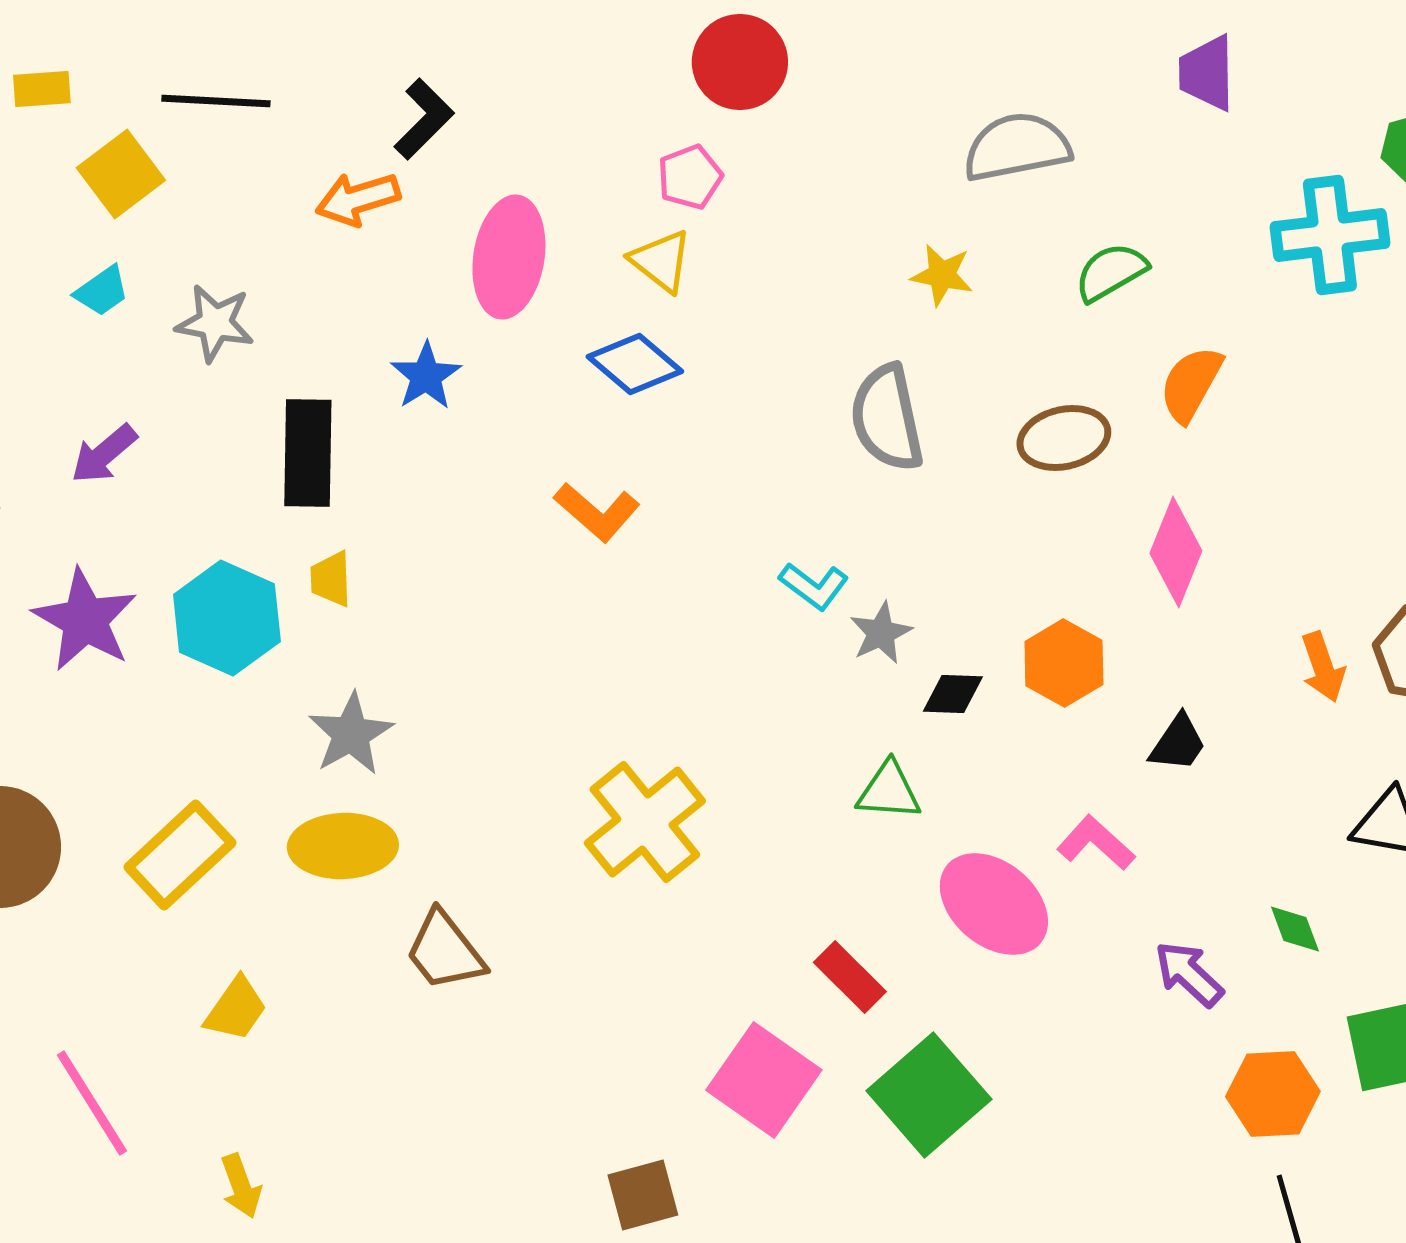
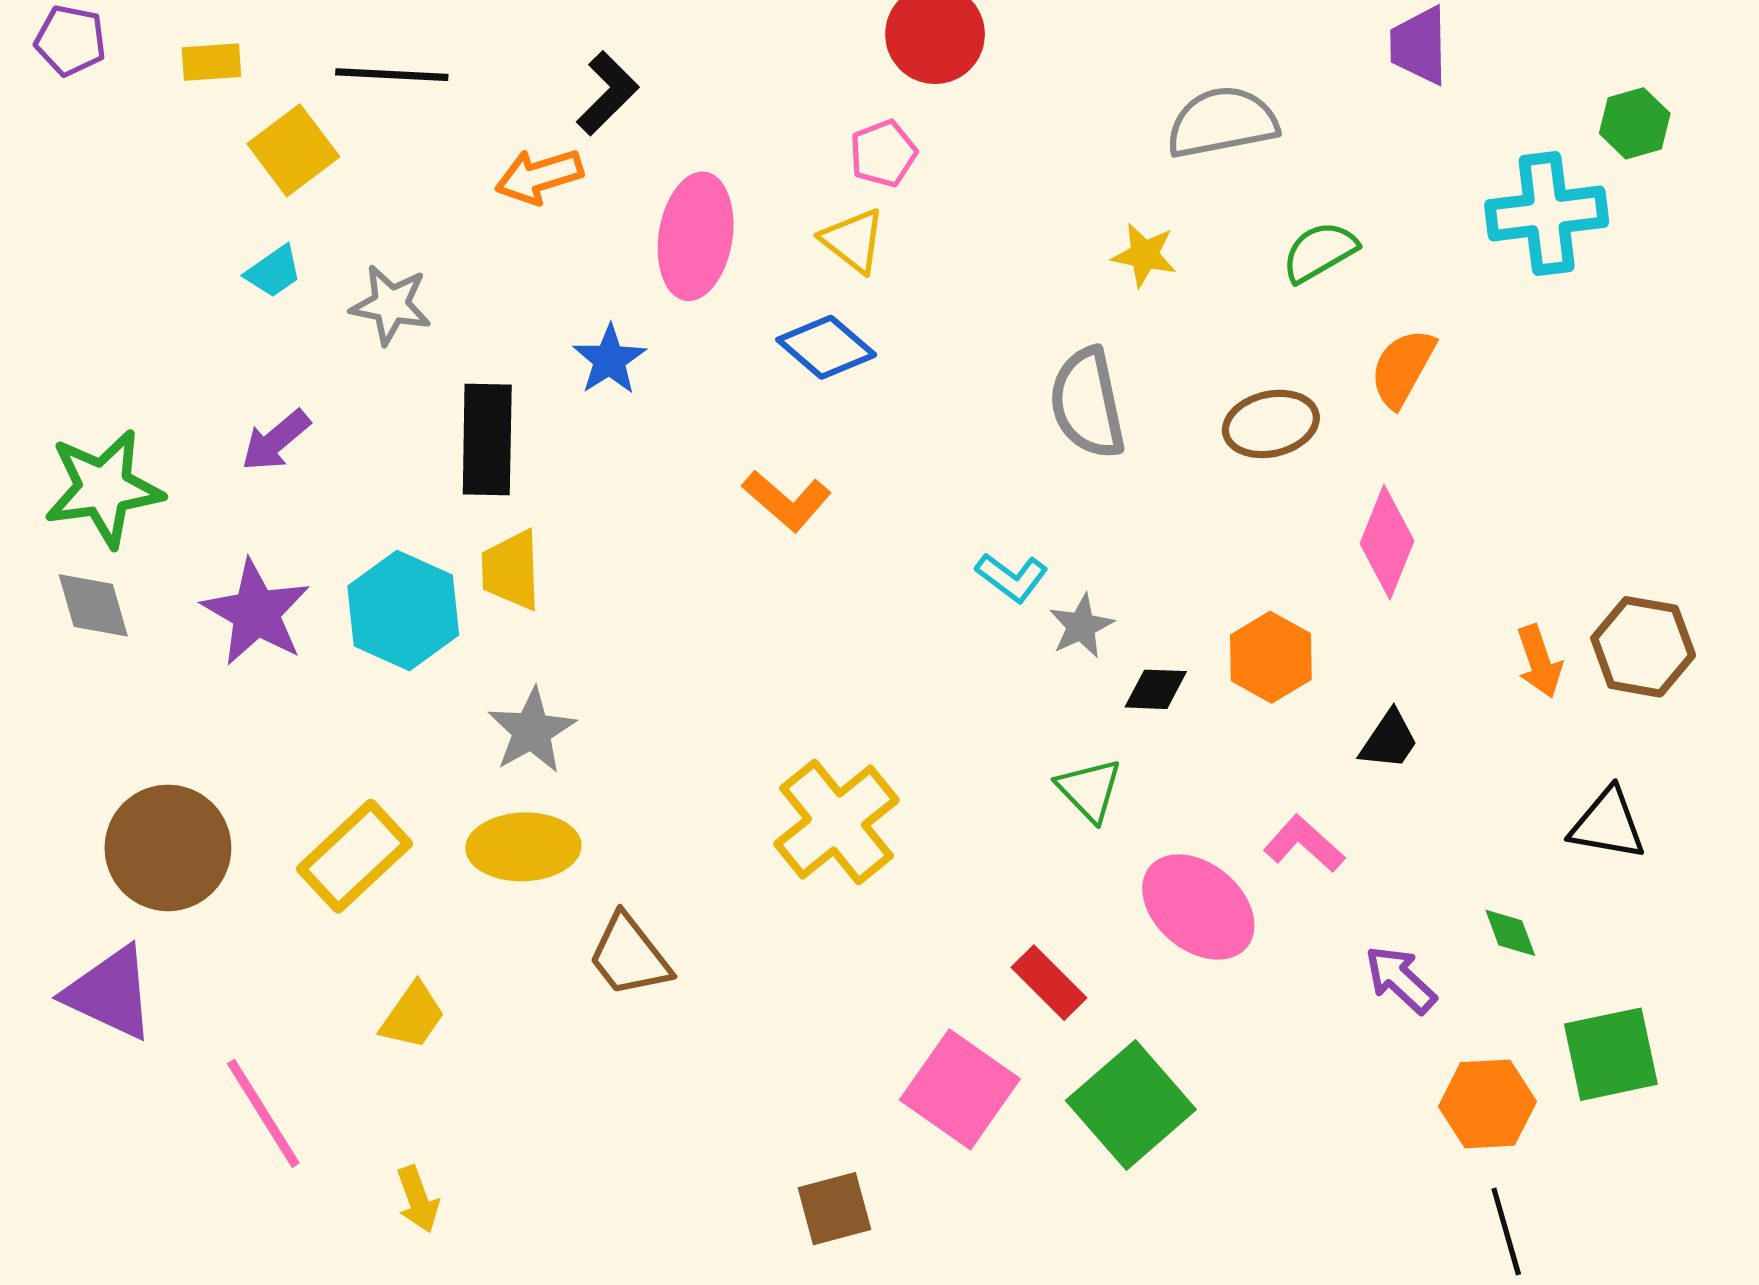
yellow trapezoid: (331, 579) -> (511, 570), size x1.4
green triangle: (889, 791) -> (1089, 790), turned 42

